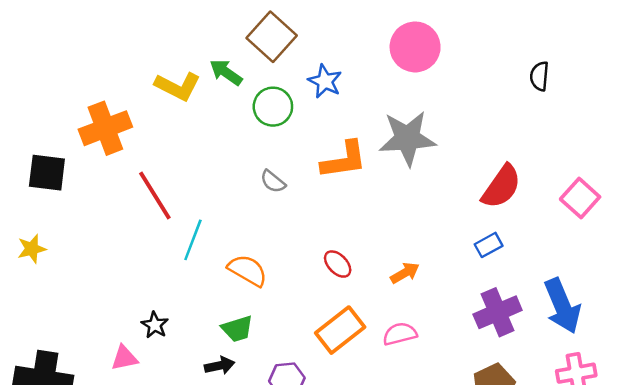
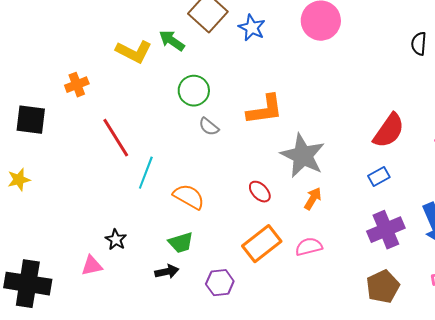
blue star: (325, 81) -> (252, 28), moved
green circle: (273, 107) -> (194, 91), moved
orange cross: (105, 128) -> (77, 85), size x0.6
gray star: (407, 138) -> (303, 156), moved, turned 30
orange arrow: (405, 273) -> (313, 199), turned -30

